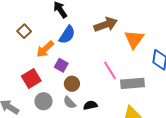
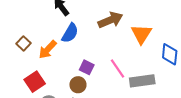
brown square: (24, 31) -> (23, 43), moved
purple square: (61, 65) -> (87, 67), moved

